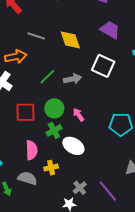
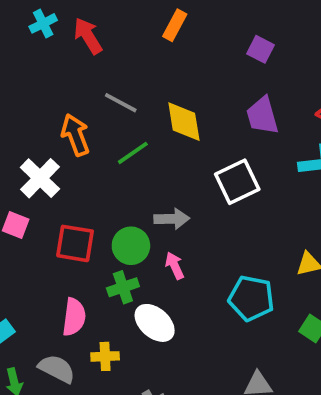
purple trapezoid: (110, 30) -> (262, 116), turned -145
orange arrow: (16, 57) -> (75, 135), turned -110
white square: (103, 66) -> (237, 182), turned 30
green line: (47, 77) -> (133, 153), moved
gray arrow: (72, 79) -> (172, 219), moved

